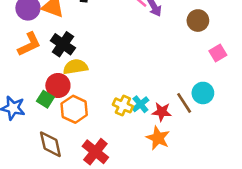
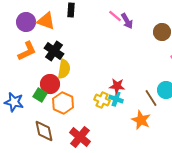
yellow semicircle: (75, 67) -> (64, 69), turned 108
cyan cross: (140, 104) -> (116, 99), turned -32
red star: (162, 112) -> (117, 86), moved
orange star: (158, 138) -> (141, 120), moved

